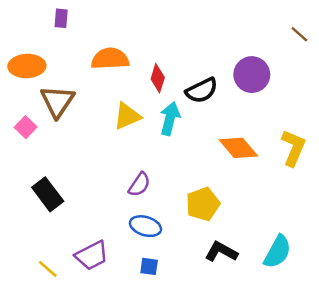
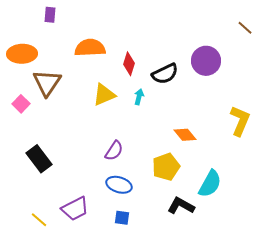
cyan arrow: (170, 119) -> (139, 97), size x0.6
orange diamond: (238, 148) -> (185, 135), moved, size x0.7
cyan semicircle: (277, 252) -> (210, 184), moved

